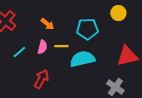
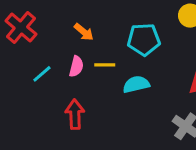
cyan semicircle: (82, 59) -> (136, 84), size x0.7
red arrow: (41, 79) -> (75, 114), turned -30

